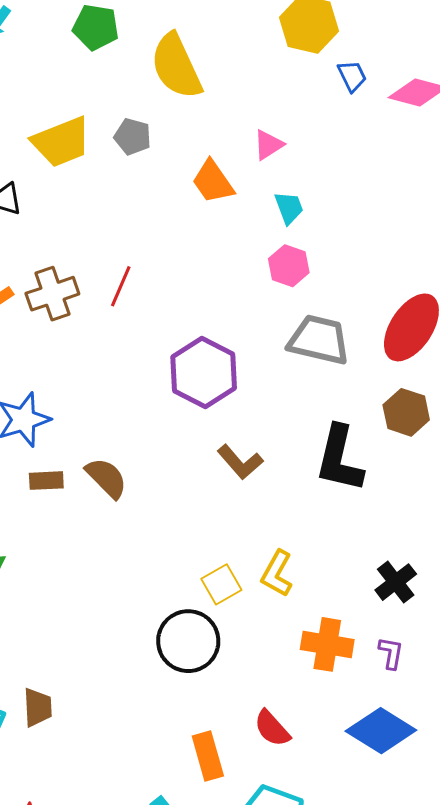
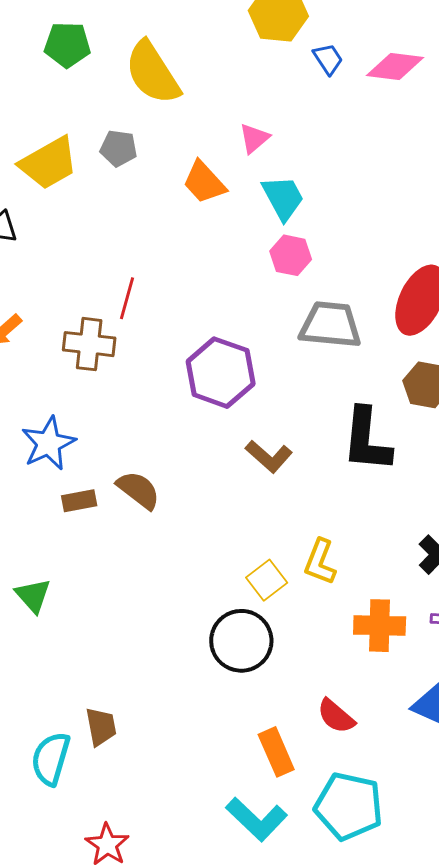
cyan trapezoid: (289, 208) -> (283, 198), size x1.4
brown cross: (52, 294) -> (89, 344), moved, turned 33

